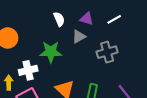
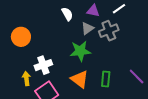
green star: (51, 52) -> (80, 51), moved
gray cross: (107, 52) -> (109, 31), moved

